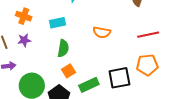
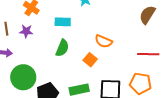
orange square: (68, 71) -> (90, 60), moved, turned -32

